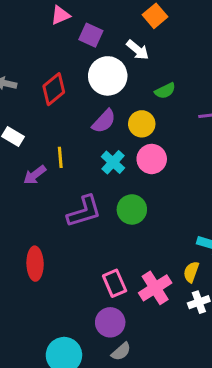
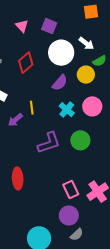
pink triangle: (60, 15) -> (22, 26), moved, turned -48
orange square: (155, 16) -> (91, 12), turned 35
white arrow: (138, 50) -> (86, 43), moved
yellow circle: (142, 124) -> (86, 75), moved

